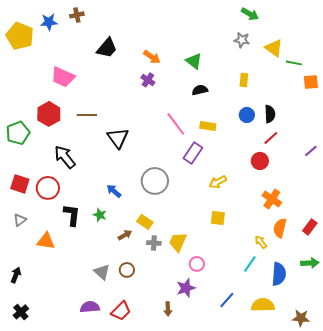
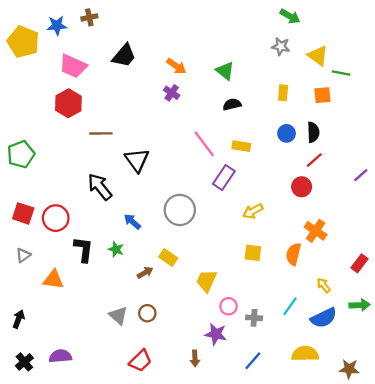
pink trapezoid: (63, 77) -> (73, 66), moved
orange square: (311, 82) -> (322, 95), moved
red hexagon: (49, 114) -> (68, 103), moved
black arrow: (65, 157) -> (100, 187), moved
orange semicircle: (280, 228) -> (293, 254), moved
yellow arrow: (261, 242) -> (324, 285), moved
gray cross: (154, 243) -> (254, 318), moved
blue semicircle: (279, 274) -> (324, 318), turned 60
purple star: (186, 288) -> (216, 334), turned 30
blue line: (227, 300) -> (253, 361), moved
purple semicircle: (90, 307) -> (60, 356), moved

